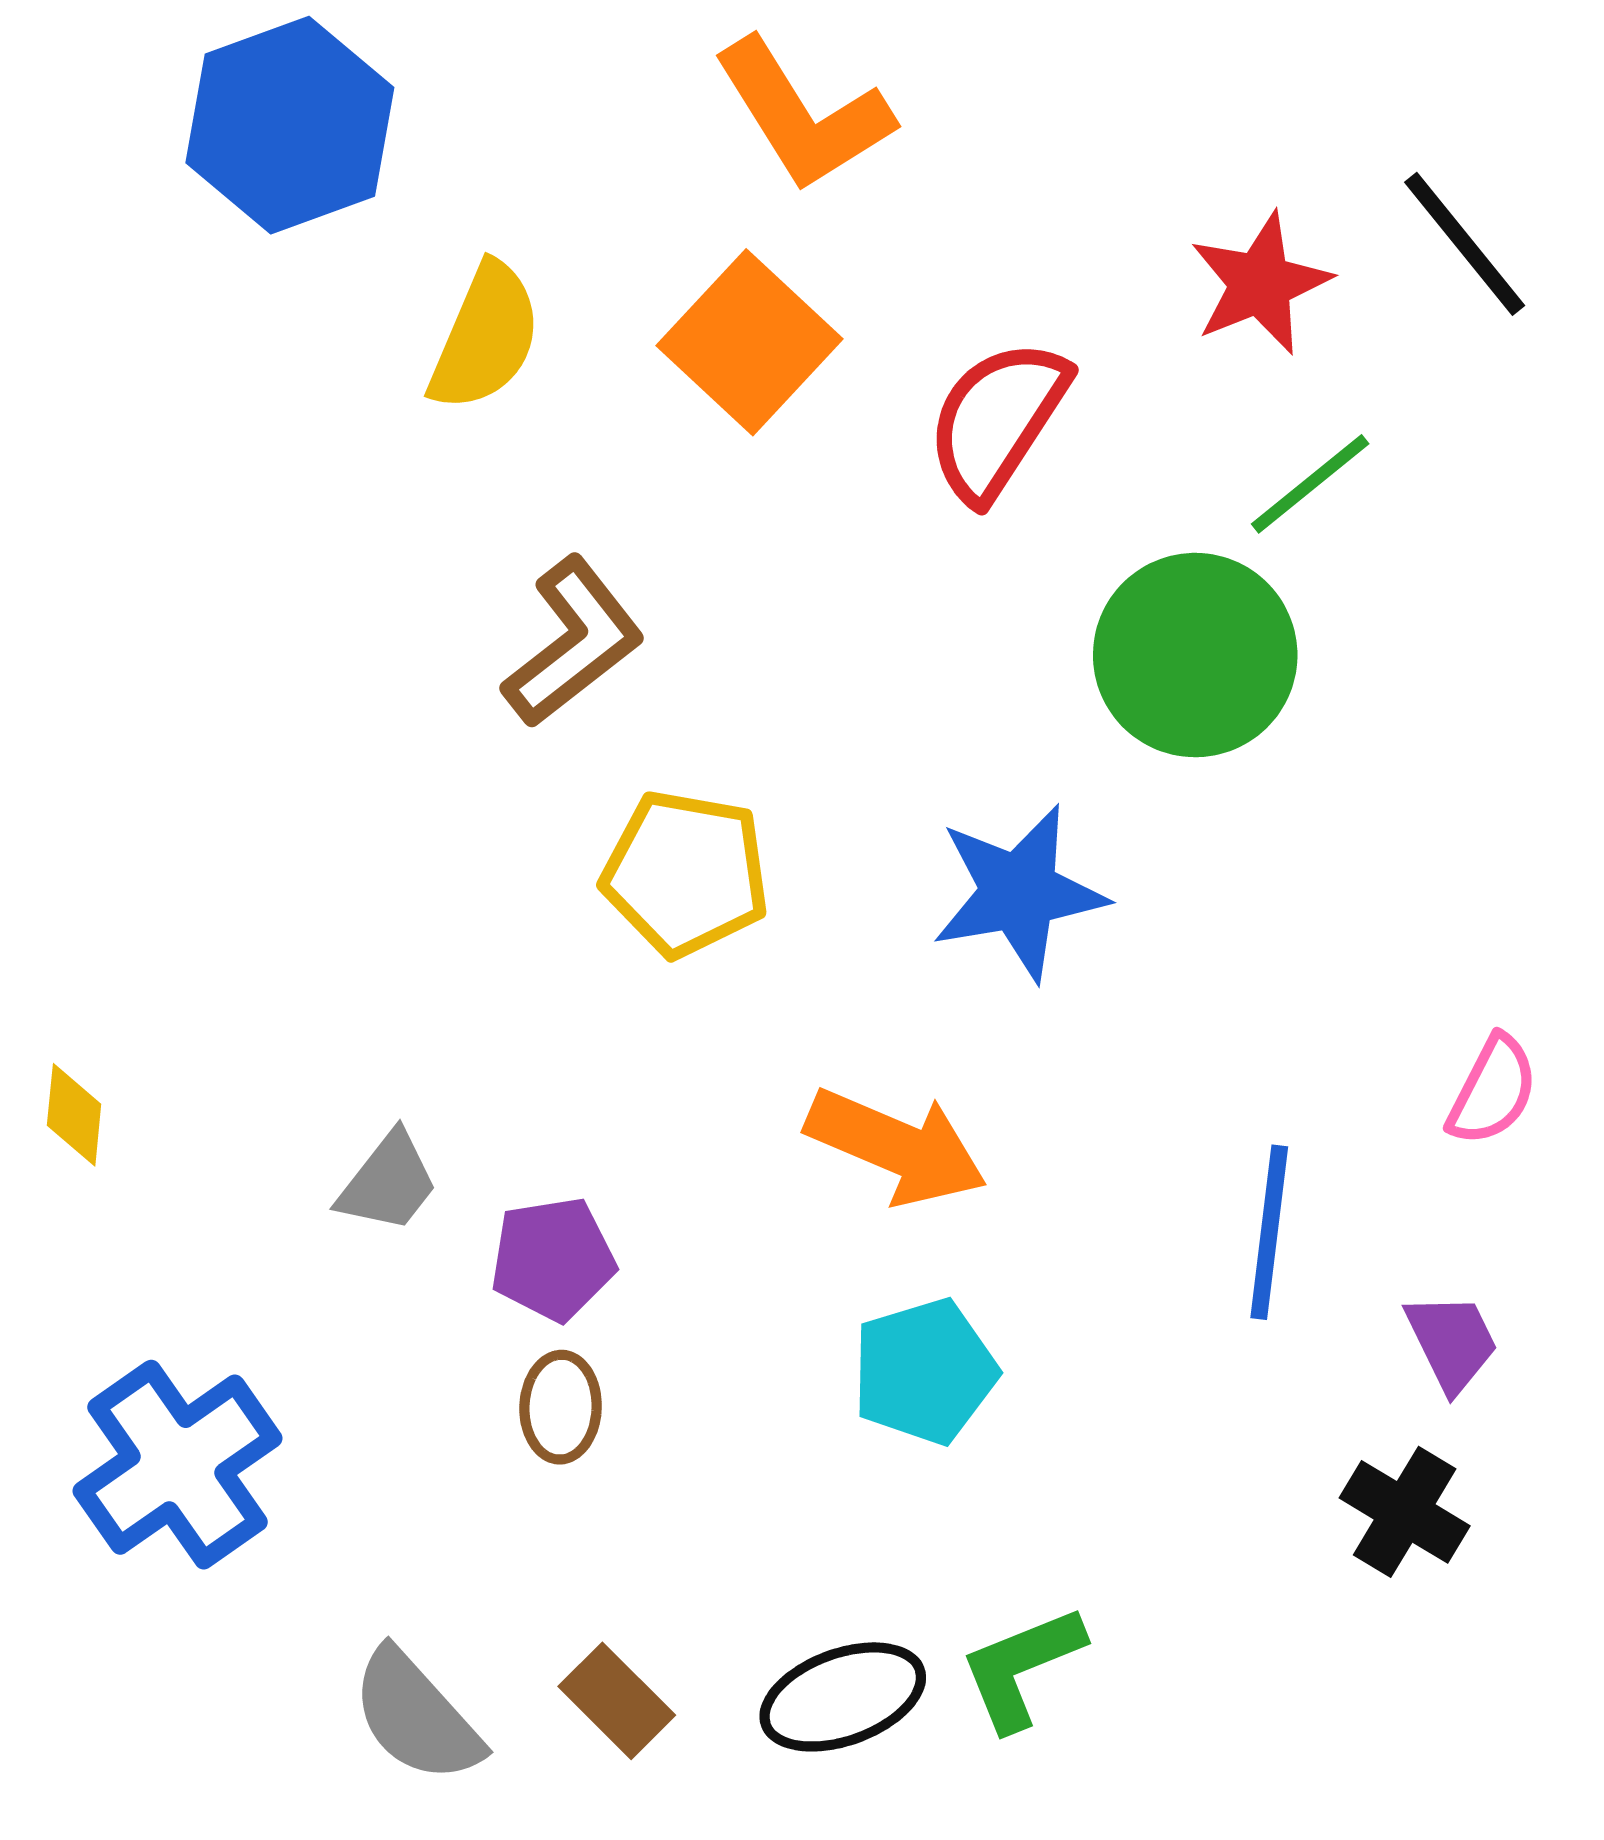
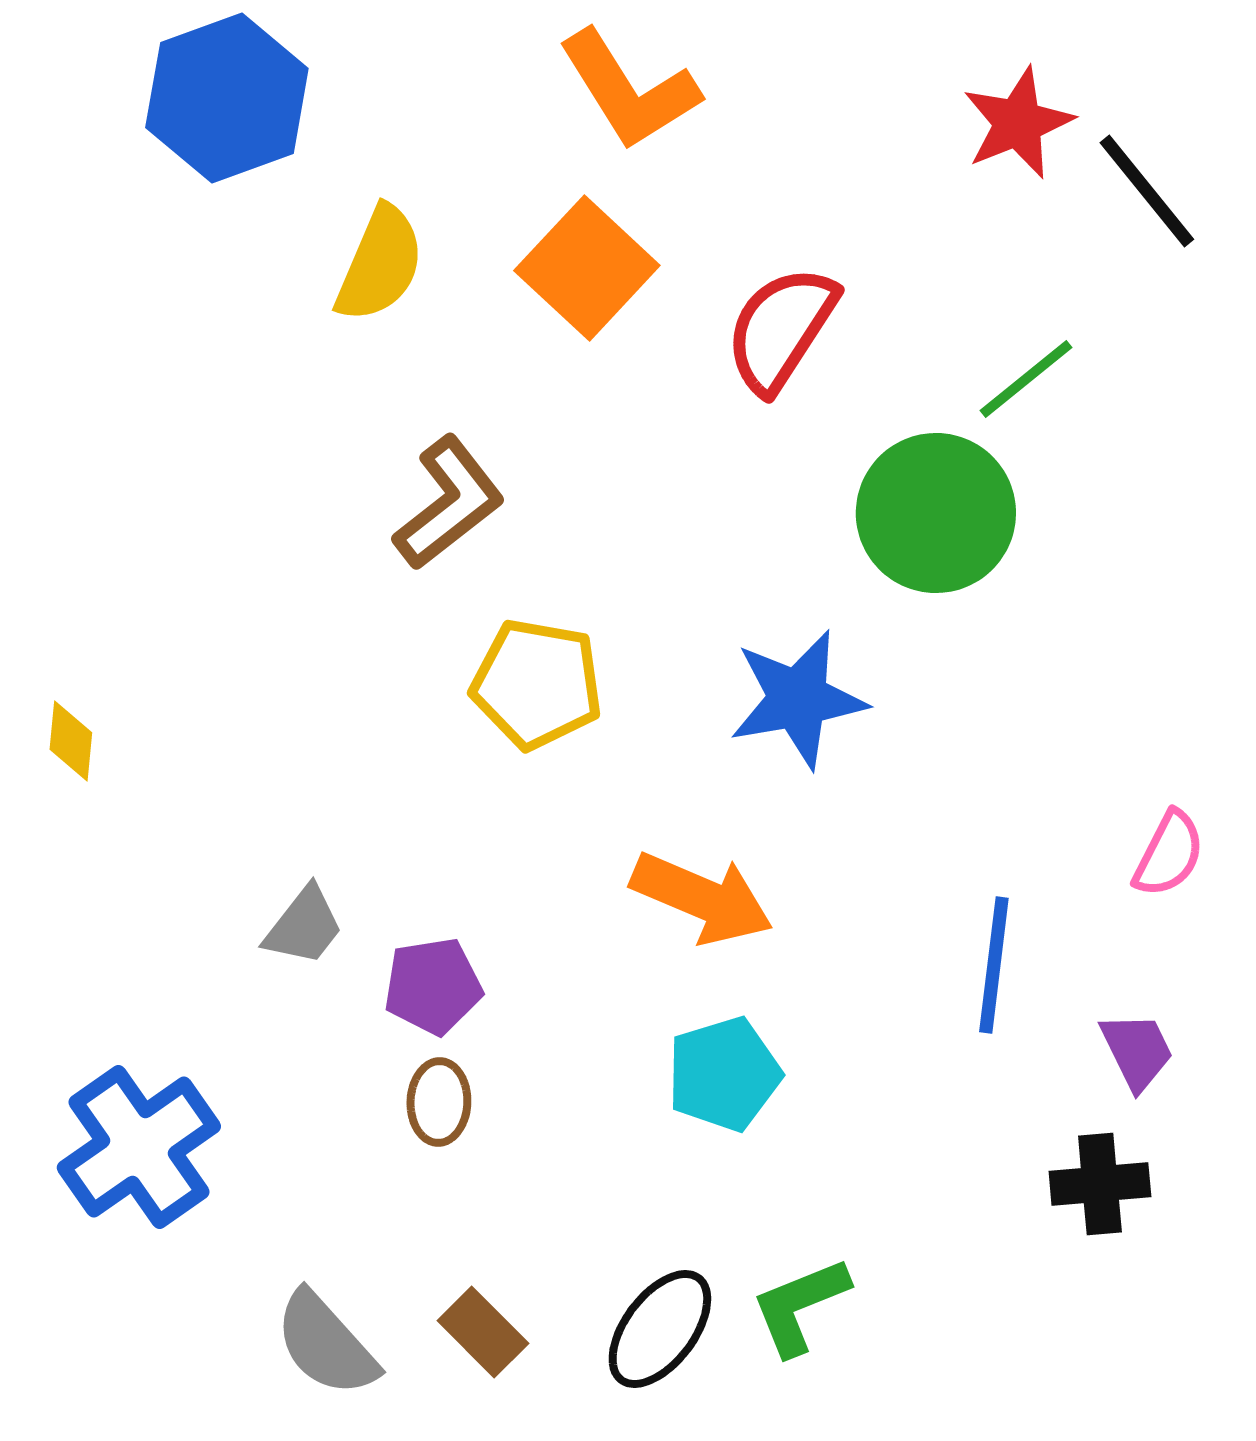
red star: (1260, 283) -> (1018, 123), moved
yellow diamond: (74, 1115) -> (71, 741), moved
black cross: (1405, 1512) -> (1100, 1184), turned -36
black ellipse: (843, 1697) -> (660, 1329), turned -33

